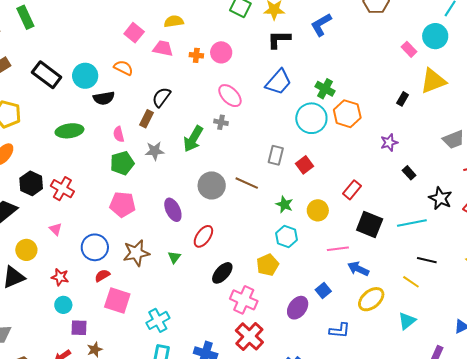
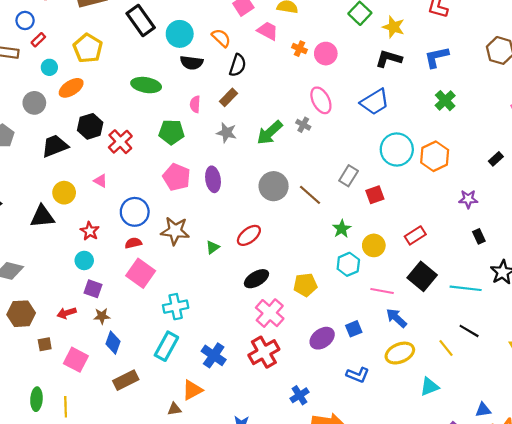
green cross: (325, 89) -> (445, 101), moved
black semicircle: (161, 97) -> (238, 65), moved, turned 145
green pentagon: (122, 163) -> (171, 132), moved
purple ellipse: (173, 210) -> (213, 179), moved
pink triangle: (56, 229) -> (100, 181), turned -32
cyan hexagon: (286, 237) -> (348, 264), moved

